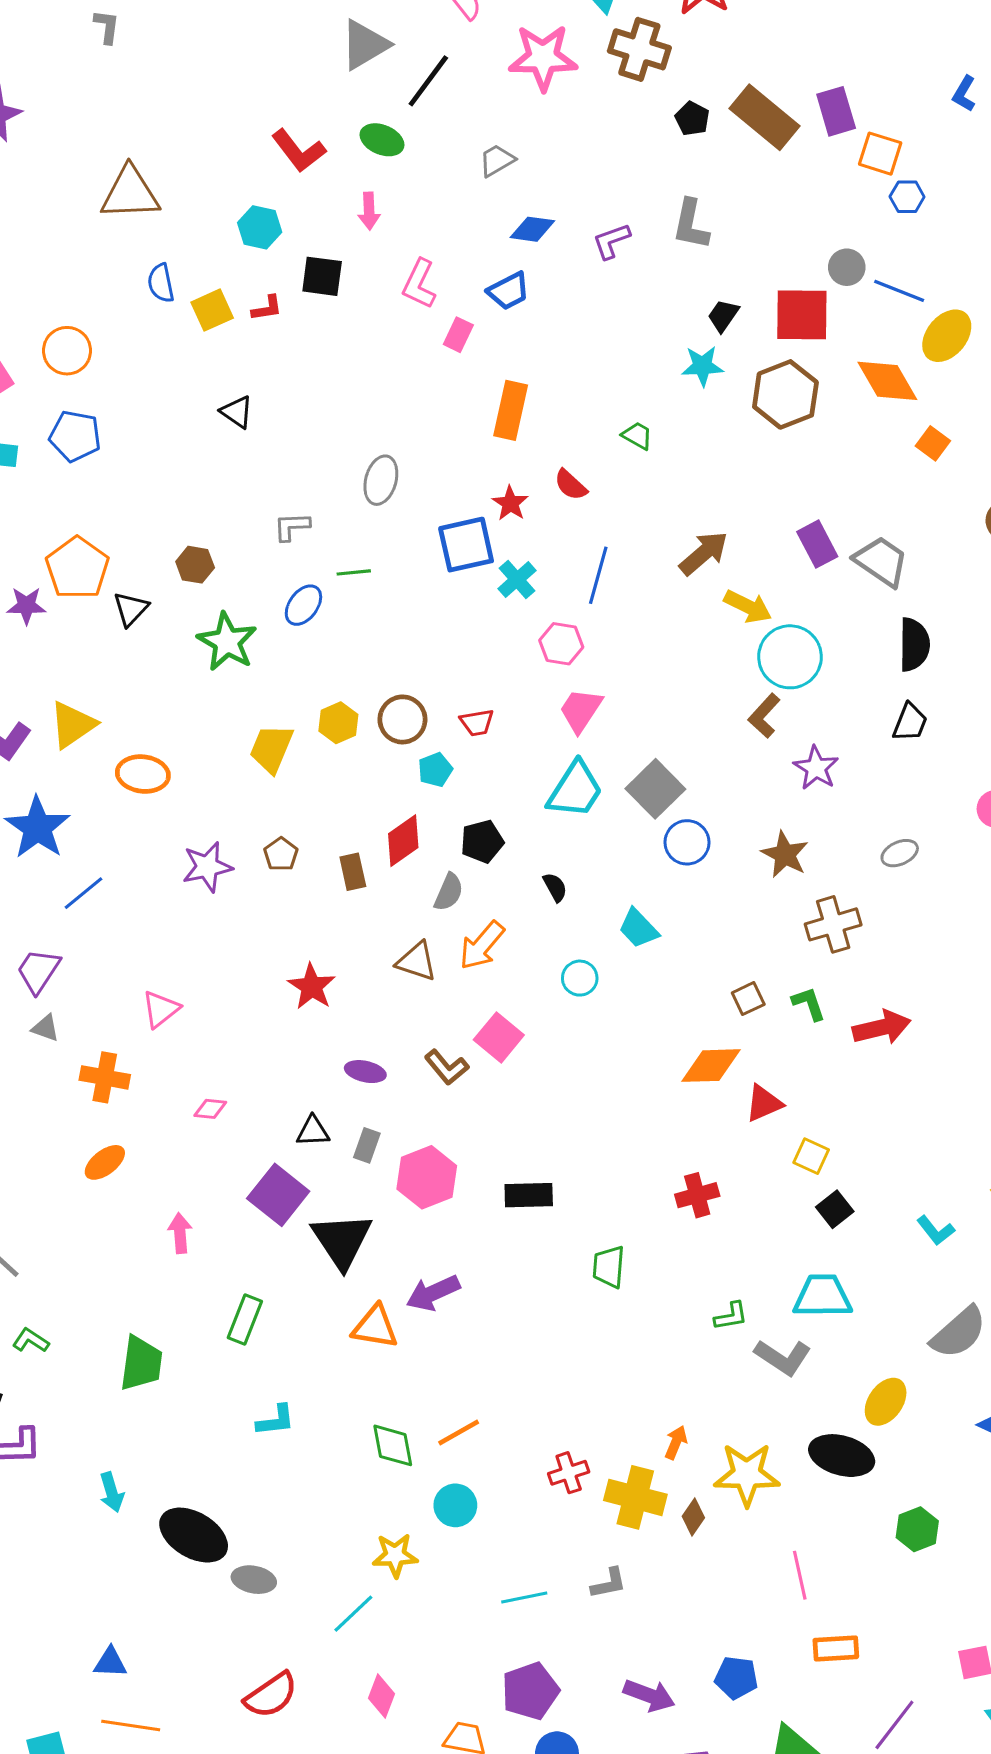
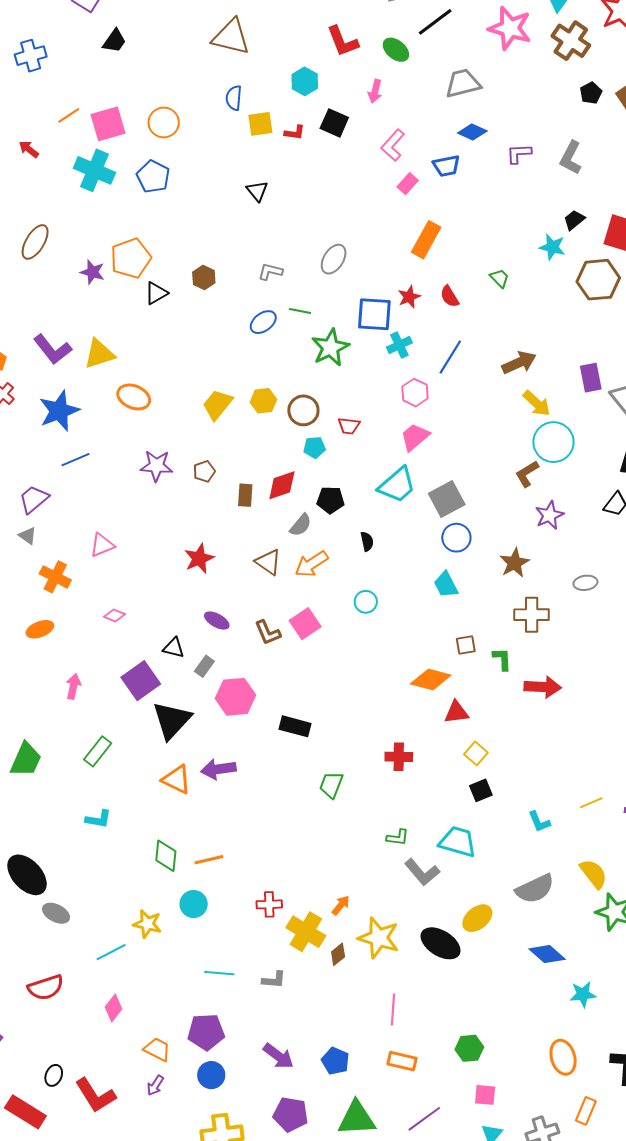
gray trapezoid: (497, 160) -> (463, 83), size x1.5
green star: (227, 642) -> (330, 348), moved
cyan trapezoid: (638, 928) -> (446, 585), moved
green hexagon: (917, 1529) -> (469, 1048), moved

